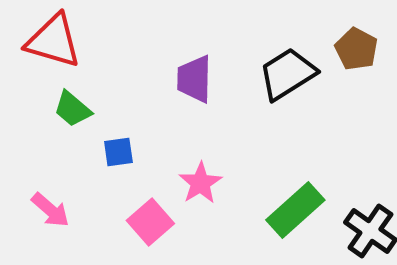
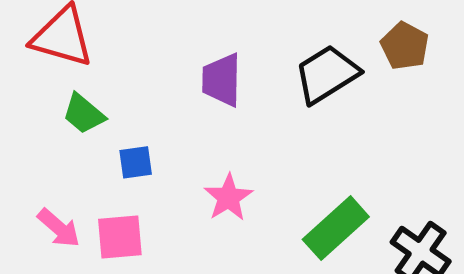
pink square: (150, 222) -> (120, 237), moved, turned 36

